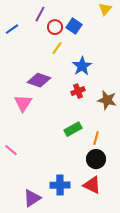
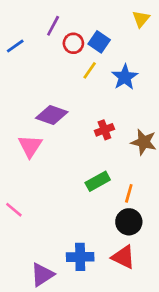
yellow line: (57, 48) -> (90, 70), moved
blue star: (82, 66) -> (125, 77), moved

